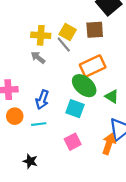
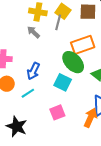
gray line: (64, 45) -> (58, 22), turned 49
cyan line: (39, 124) -> (28, 93), turned -32
black star: (30, 161) -> (17, 126), size x1.5

